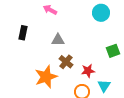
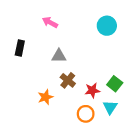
green square: (113, 51) -> (115, 84), moved, turned -32
orange star: (46, 77) -> (45, 97), size x0.6

